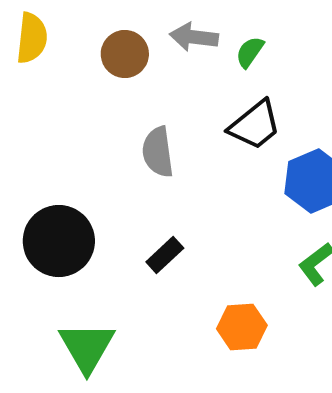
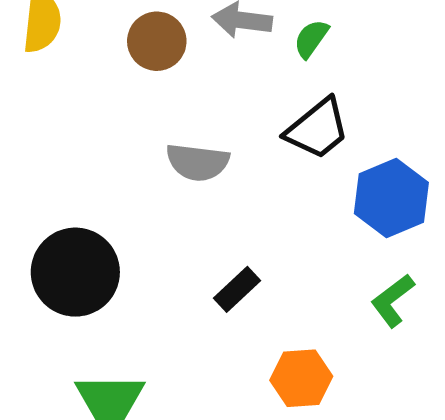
gray semicircle: (158, 152) -> (198, 162), turned -75
black rectangle: (165, 255) -> (237, 289), moved

